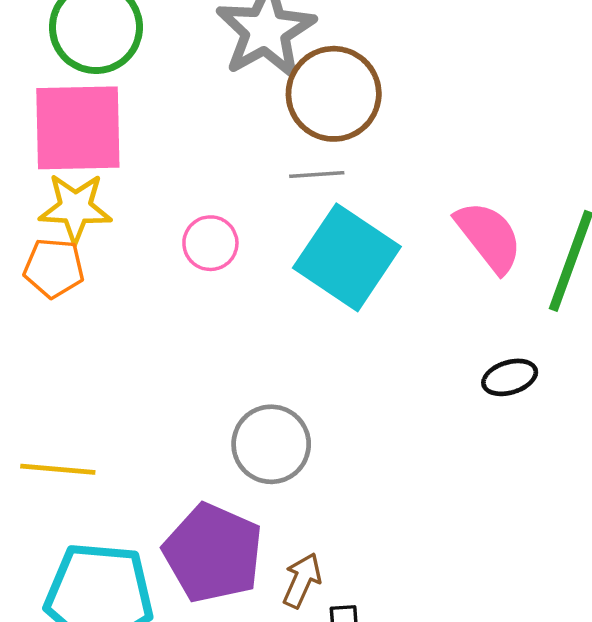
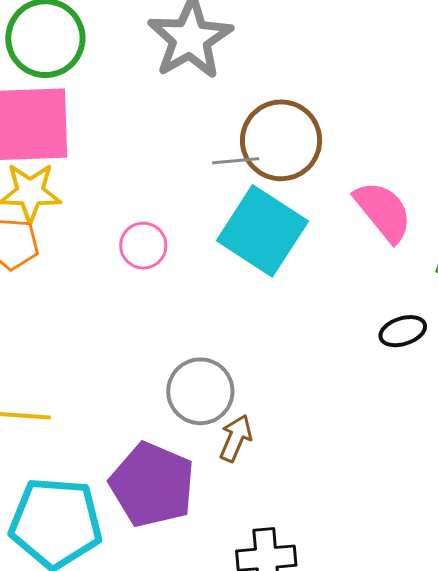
brown circle: (334, 94) -> (281, 140), moved
pink circle: (210, 243) -> (143, 246), moved
brown arrow: (302, 580) -> (236, 438), moved

